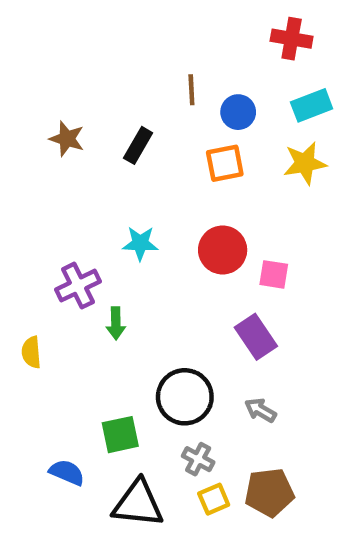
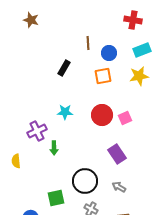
brown star: (67, 139) -> (31, 20), moved
pink square: (274, 274) -> (125, 118), moved, turned -32

